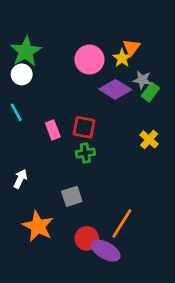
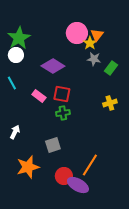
pink circle: (89, 60) -> (77, 33), moved
gray star: (142, 80) -> (94, 59), moved
purple diamond: (115, 89) -> (53, 66), moved
pink rectangle: (53, 130) -> (39, 96), turned -32
yellow cross: (149, 139) -> (110, 103), turned 32
orange star: (38, 226) -> (28, 167), turned 30

